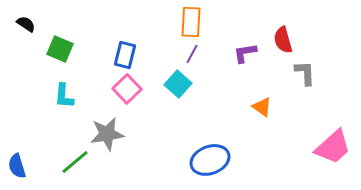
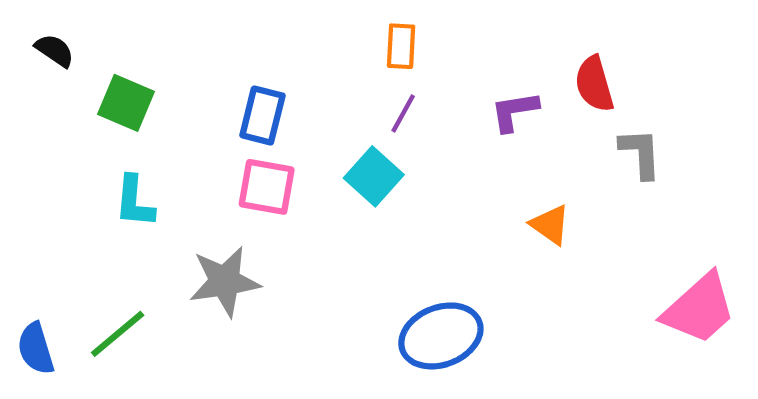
orange rectangle: (191, 22) -> (401, 46), size x0.7
pink square: (127, 89) -> (267, 187), turned -36
green line: (75, 162) -> (118, 334), moved

